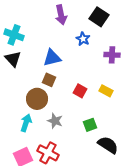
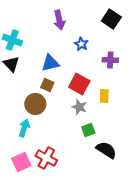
black square: (99, 17) -> (111, 19), moved
red square: (80, 91) -> (79, 84), moved, size x1.5
yellow rectangle: (106, 91) -> (104, 96), turned 64
gray star: (55, 121) -> (79, 107), moved

